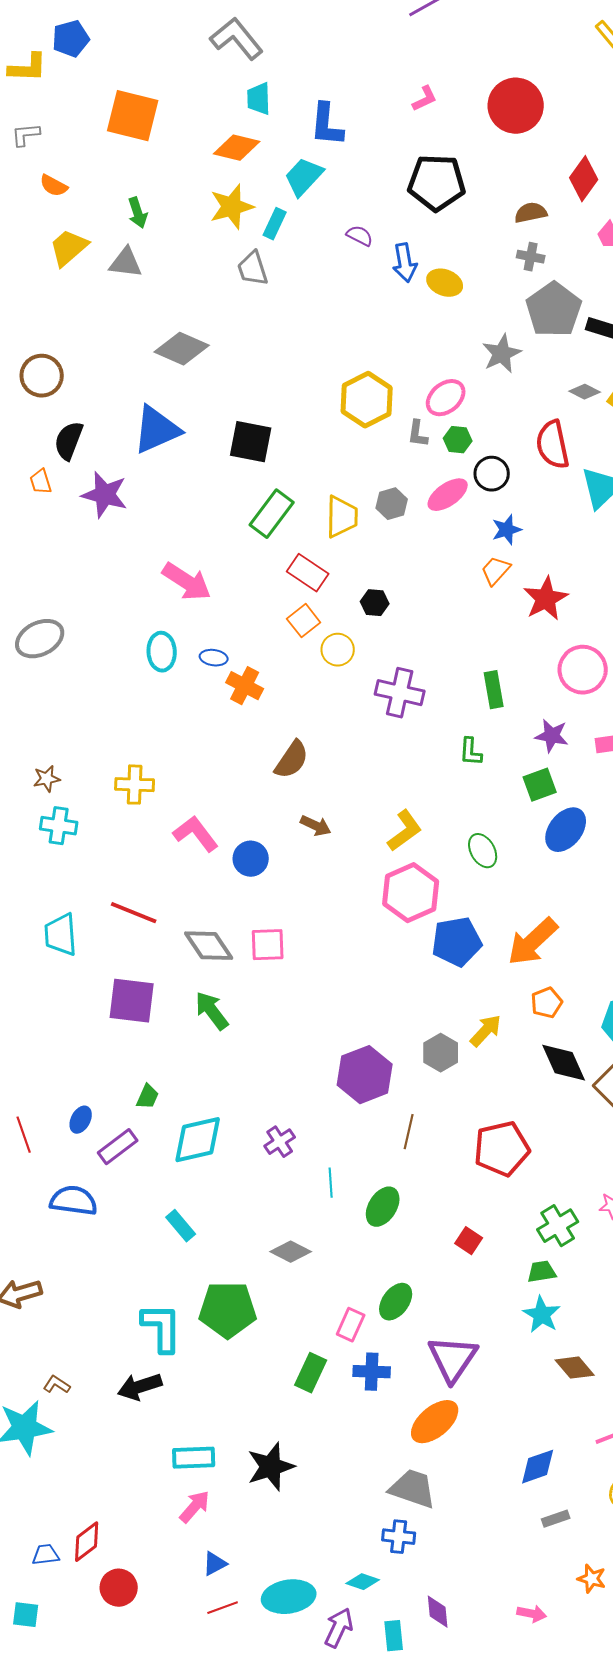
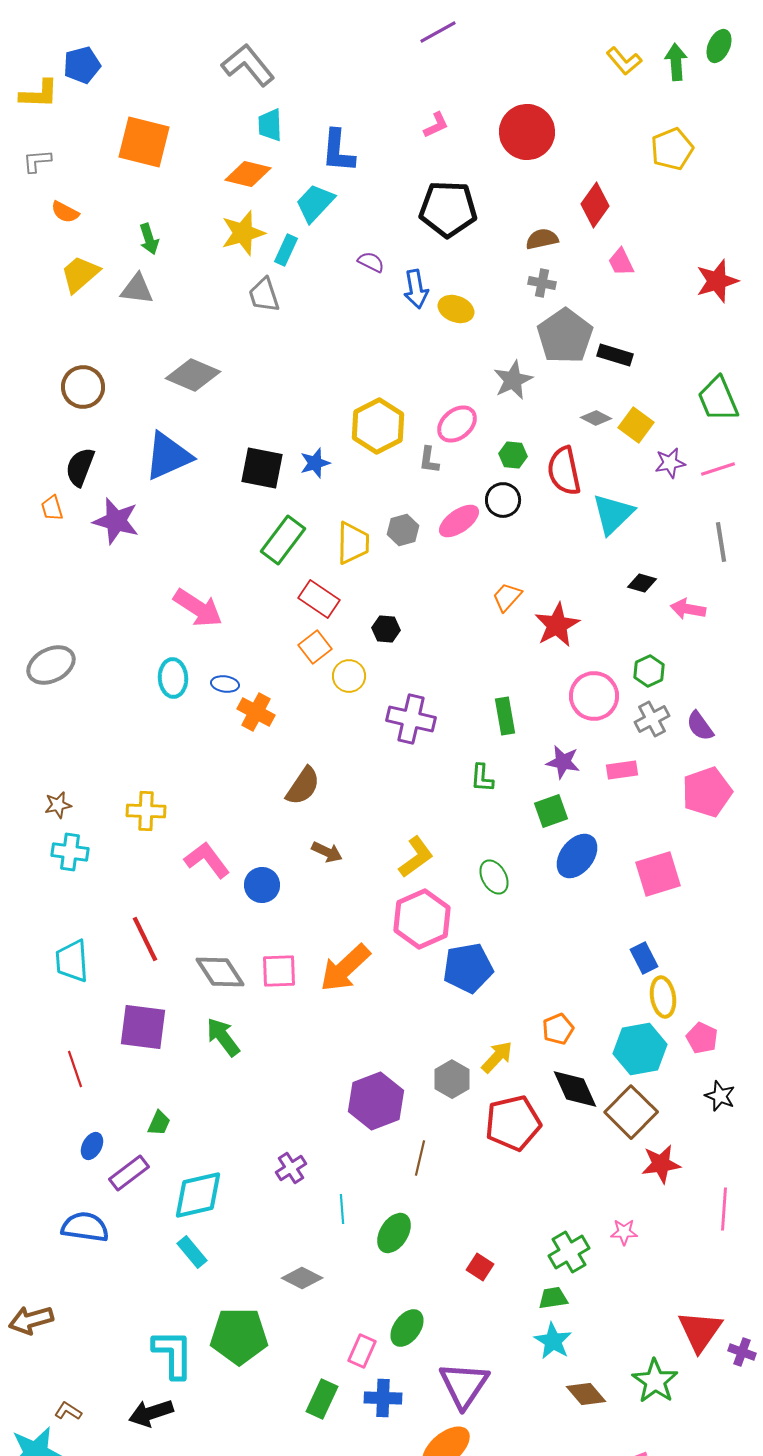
brown circle: (42, 376) -> (83, 387), moved
green hexagon: (458, 440) -> (513, 455), moved
blue star: (507, 530) -> (315, 463), moved
red line: (134, 913) -> (145, 939), turned 42
orange arrow: (533, 942) -> (345, 968), moved
red line: (24, 1135) -> (75, 1069), moved
cyan diamond: (198, 1140) -> (198, 1195), moved
red pentagon: (502, 1149) -> (513, 1123), moved

